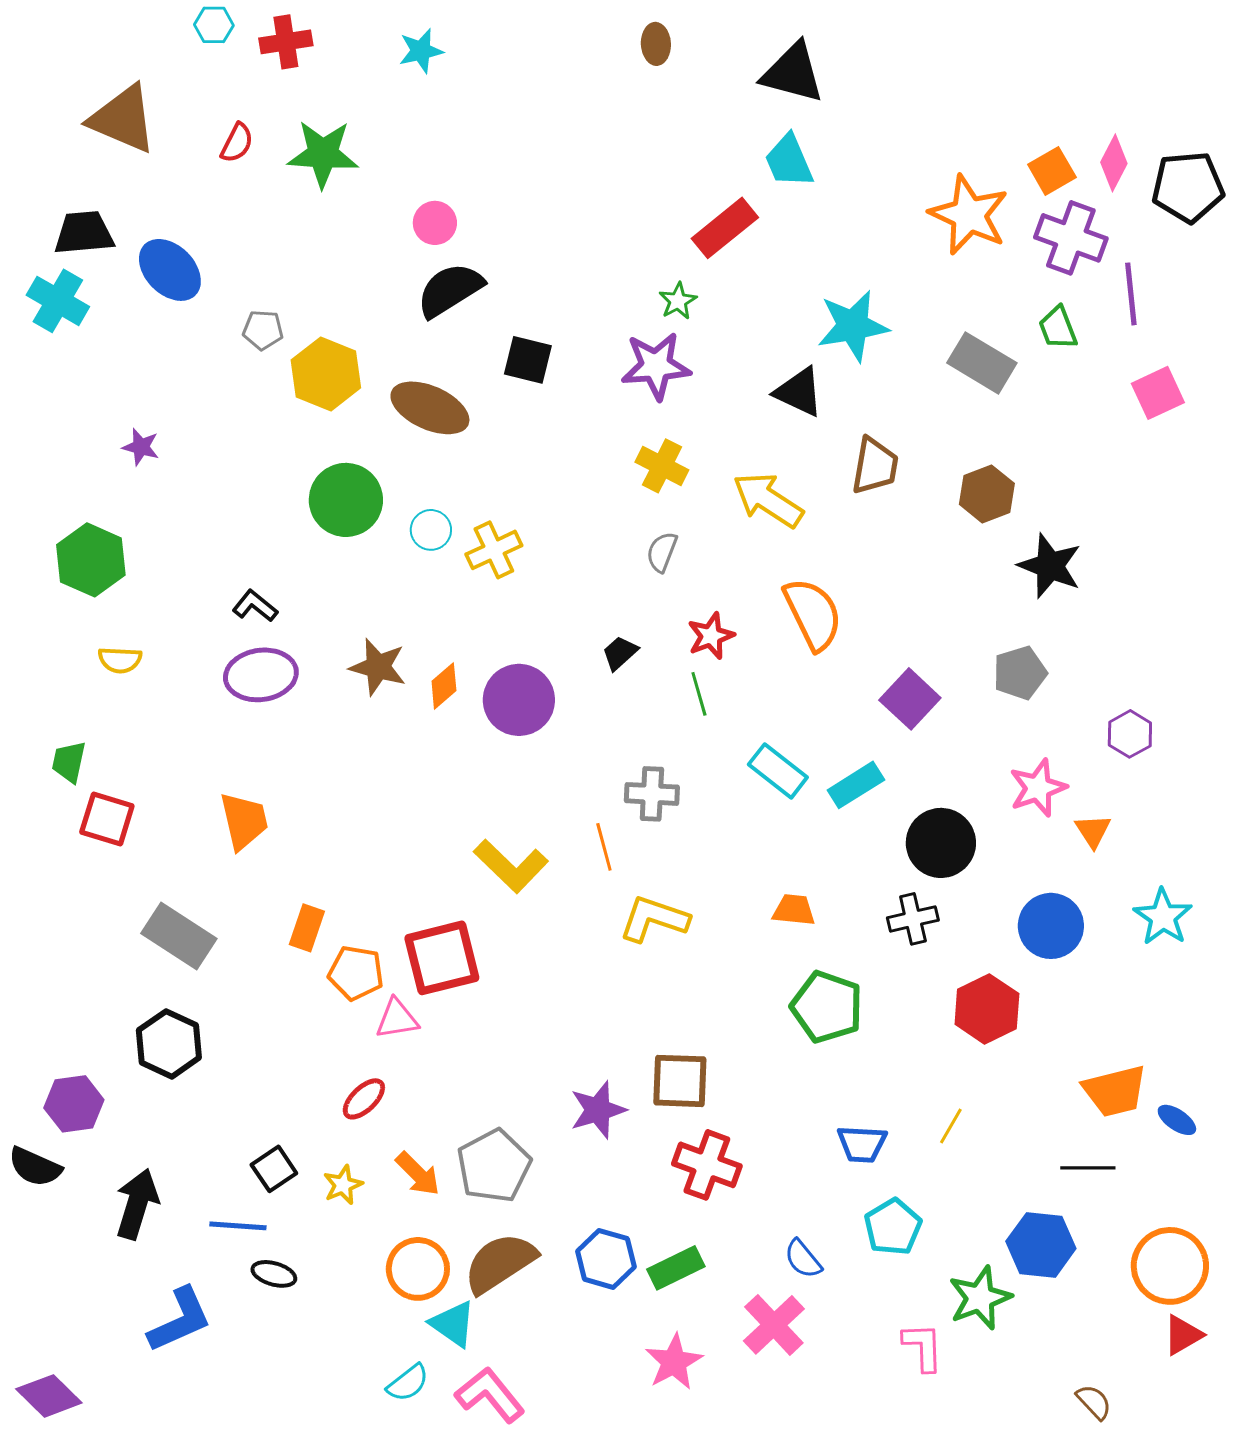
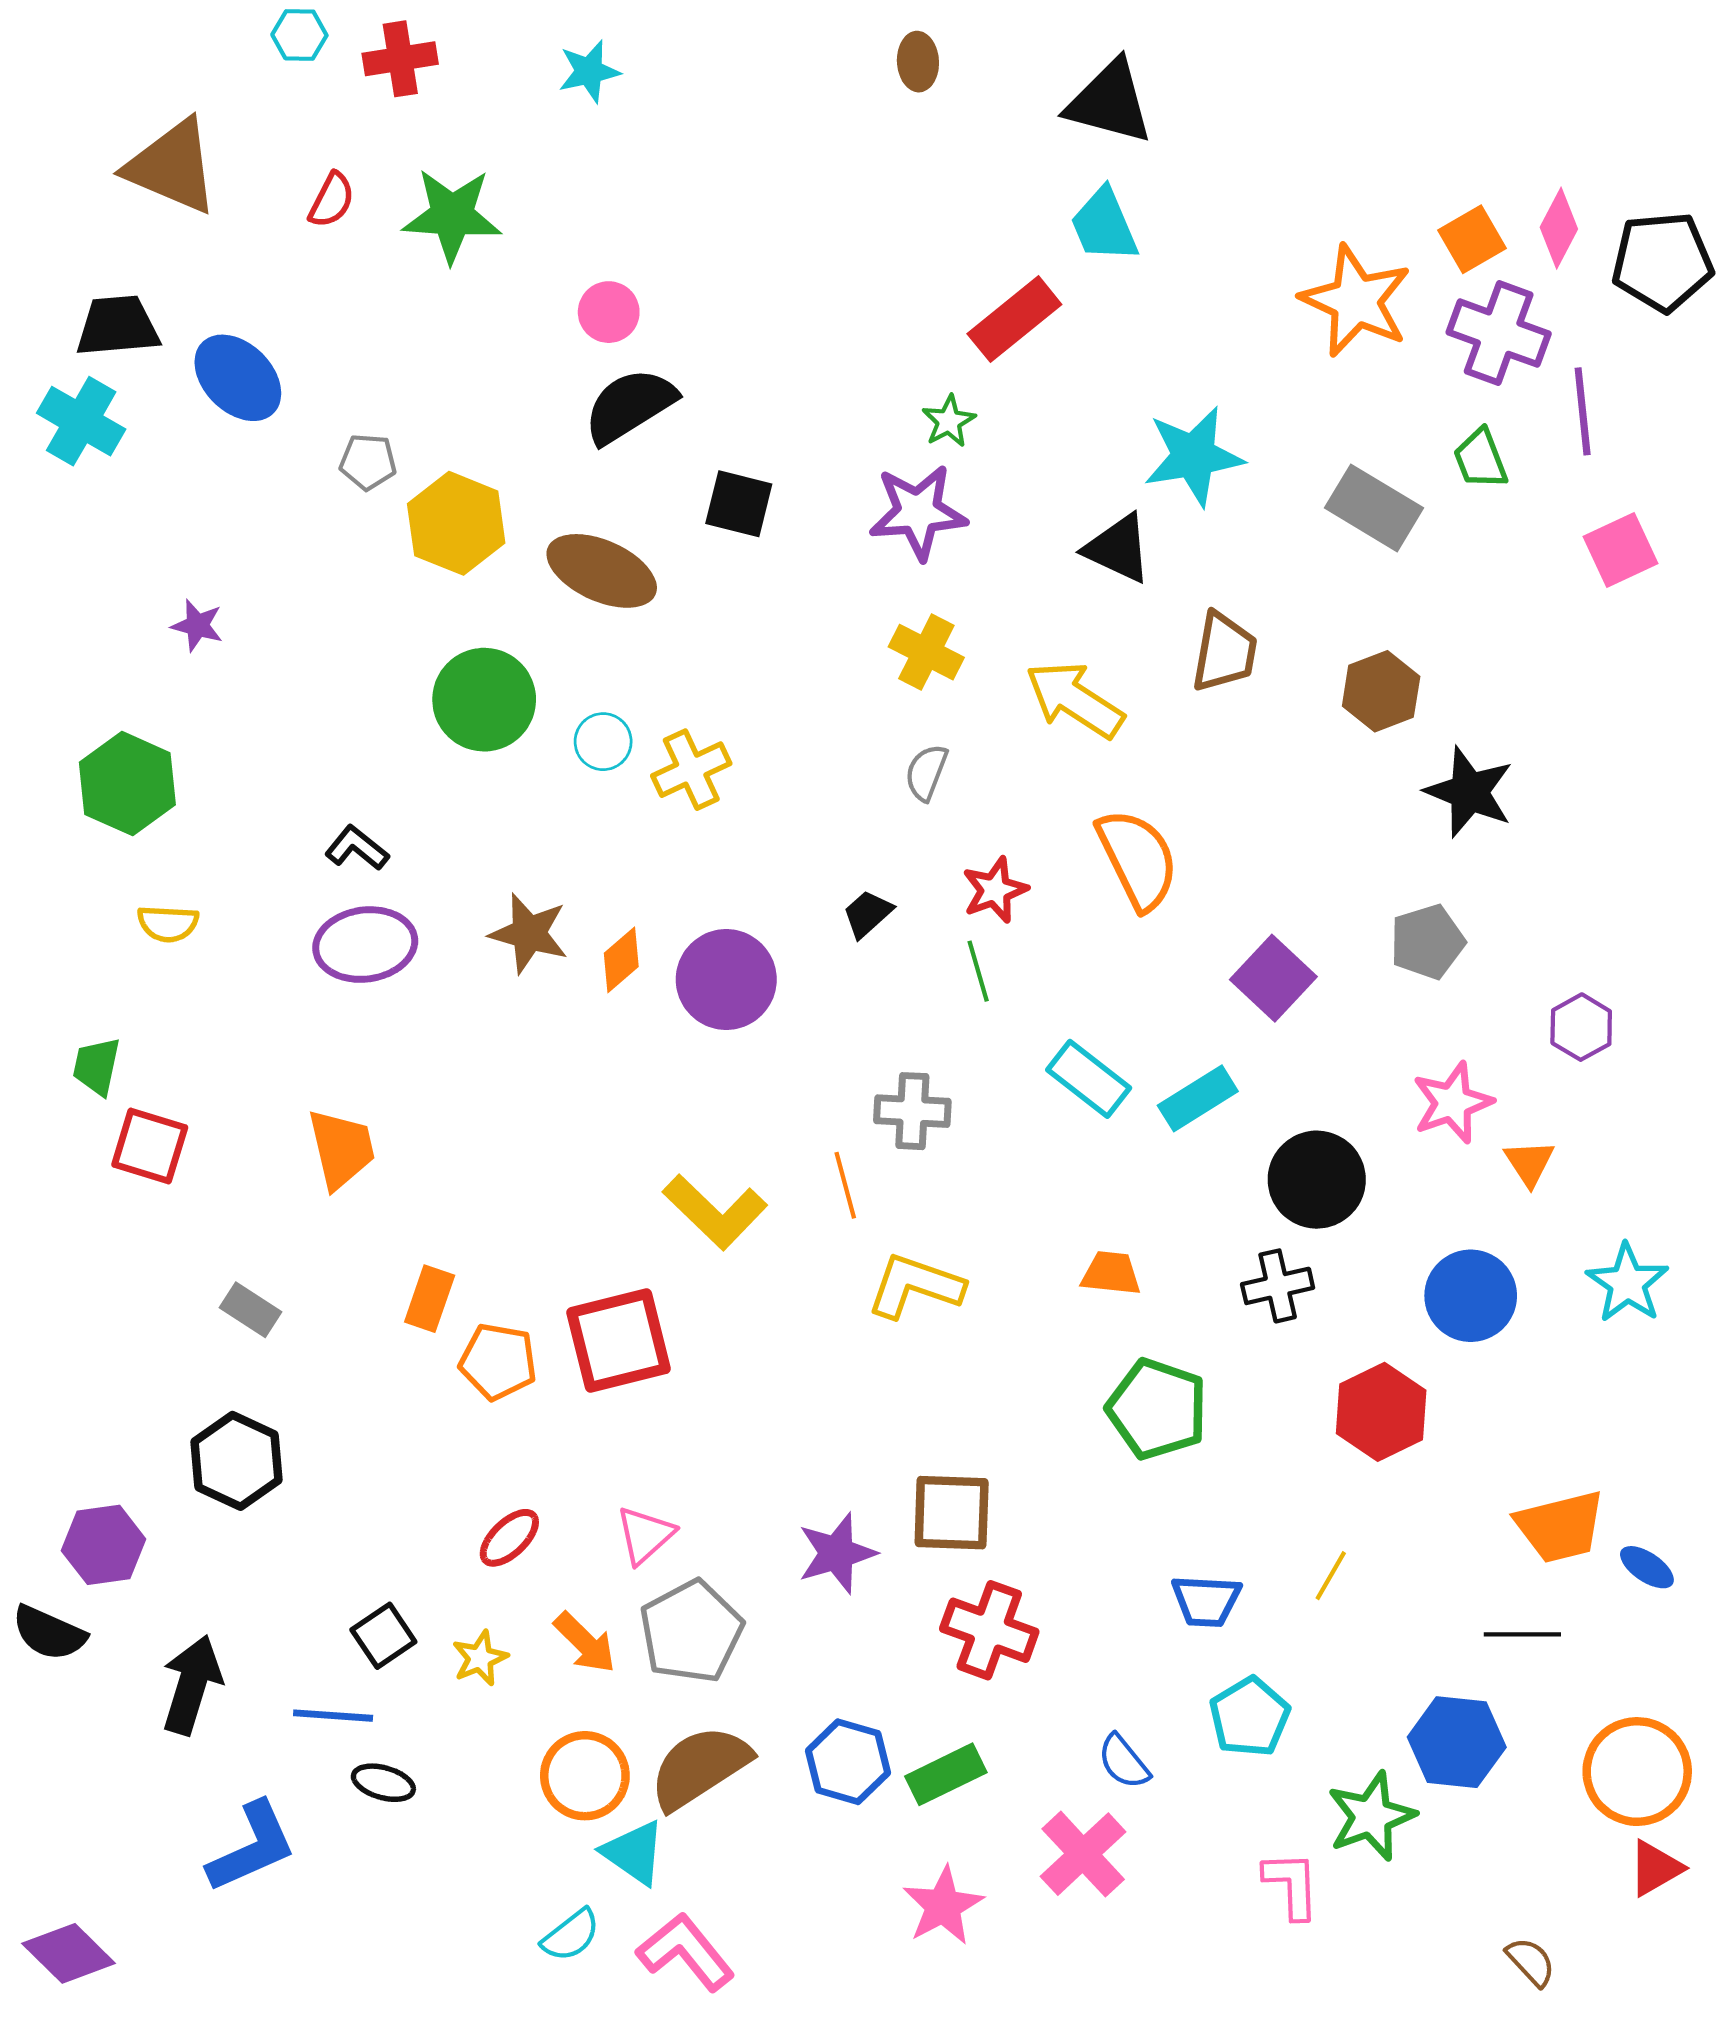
gray rectangle: (179, 936) -> (250, 1310), size x0.6
pink triangle: (397, 1019) -> (645, 1535), moved, turned -33

